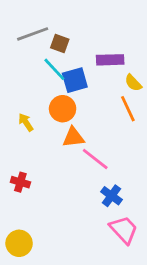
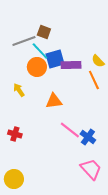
gray line: (33, 34) -> (24, 41), moved
purple rectangle: (110, 60) -> (71, 65), moved
orange circle: (63, 109) -> (37, 67), moved
pink line: (95, 159) -> (70, 130), moved
blue cross: (111, 196) -> (88, 137), moved

